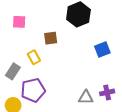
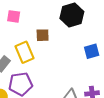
yellow rectangle: (34, 57) -> (24, 52), size x1.5

